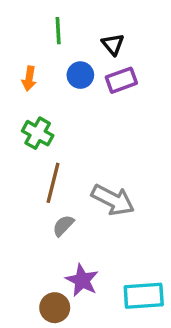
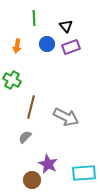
green cross: (38, 133) -> (12, 80), moved
gray semicircle: (63, 226) -> (25, 137), moved

